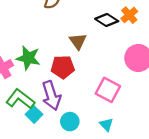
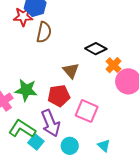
orange cross: (129, 15) -> (113, 65), moved
pink square: (108, 90) -> (87, 111), moved

